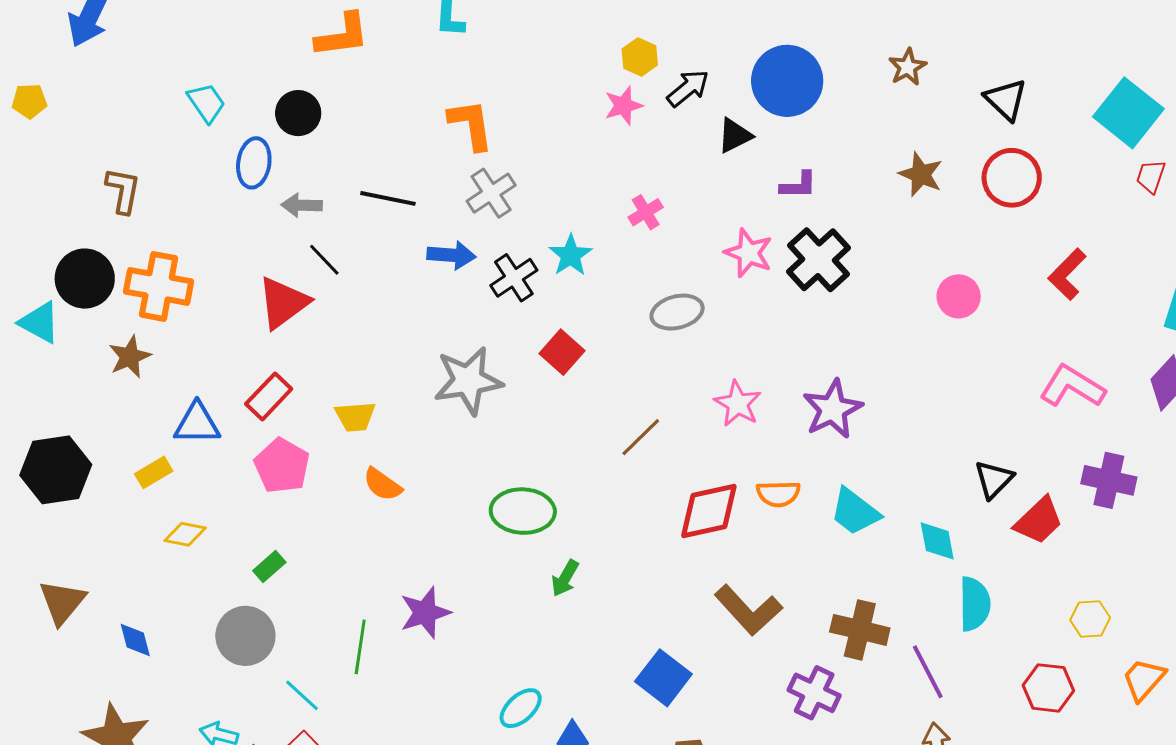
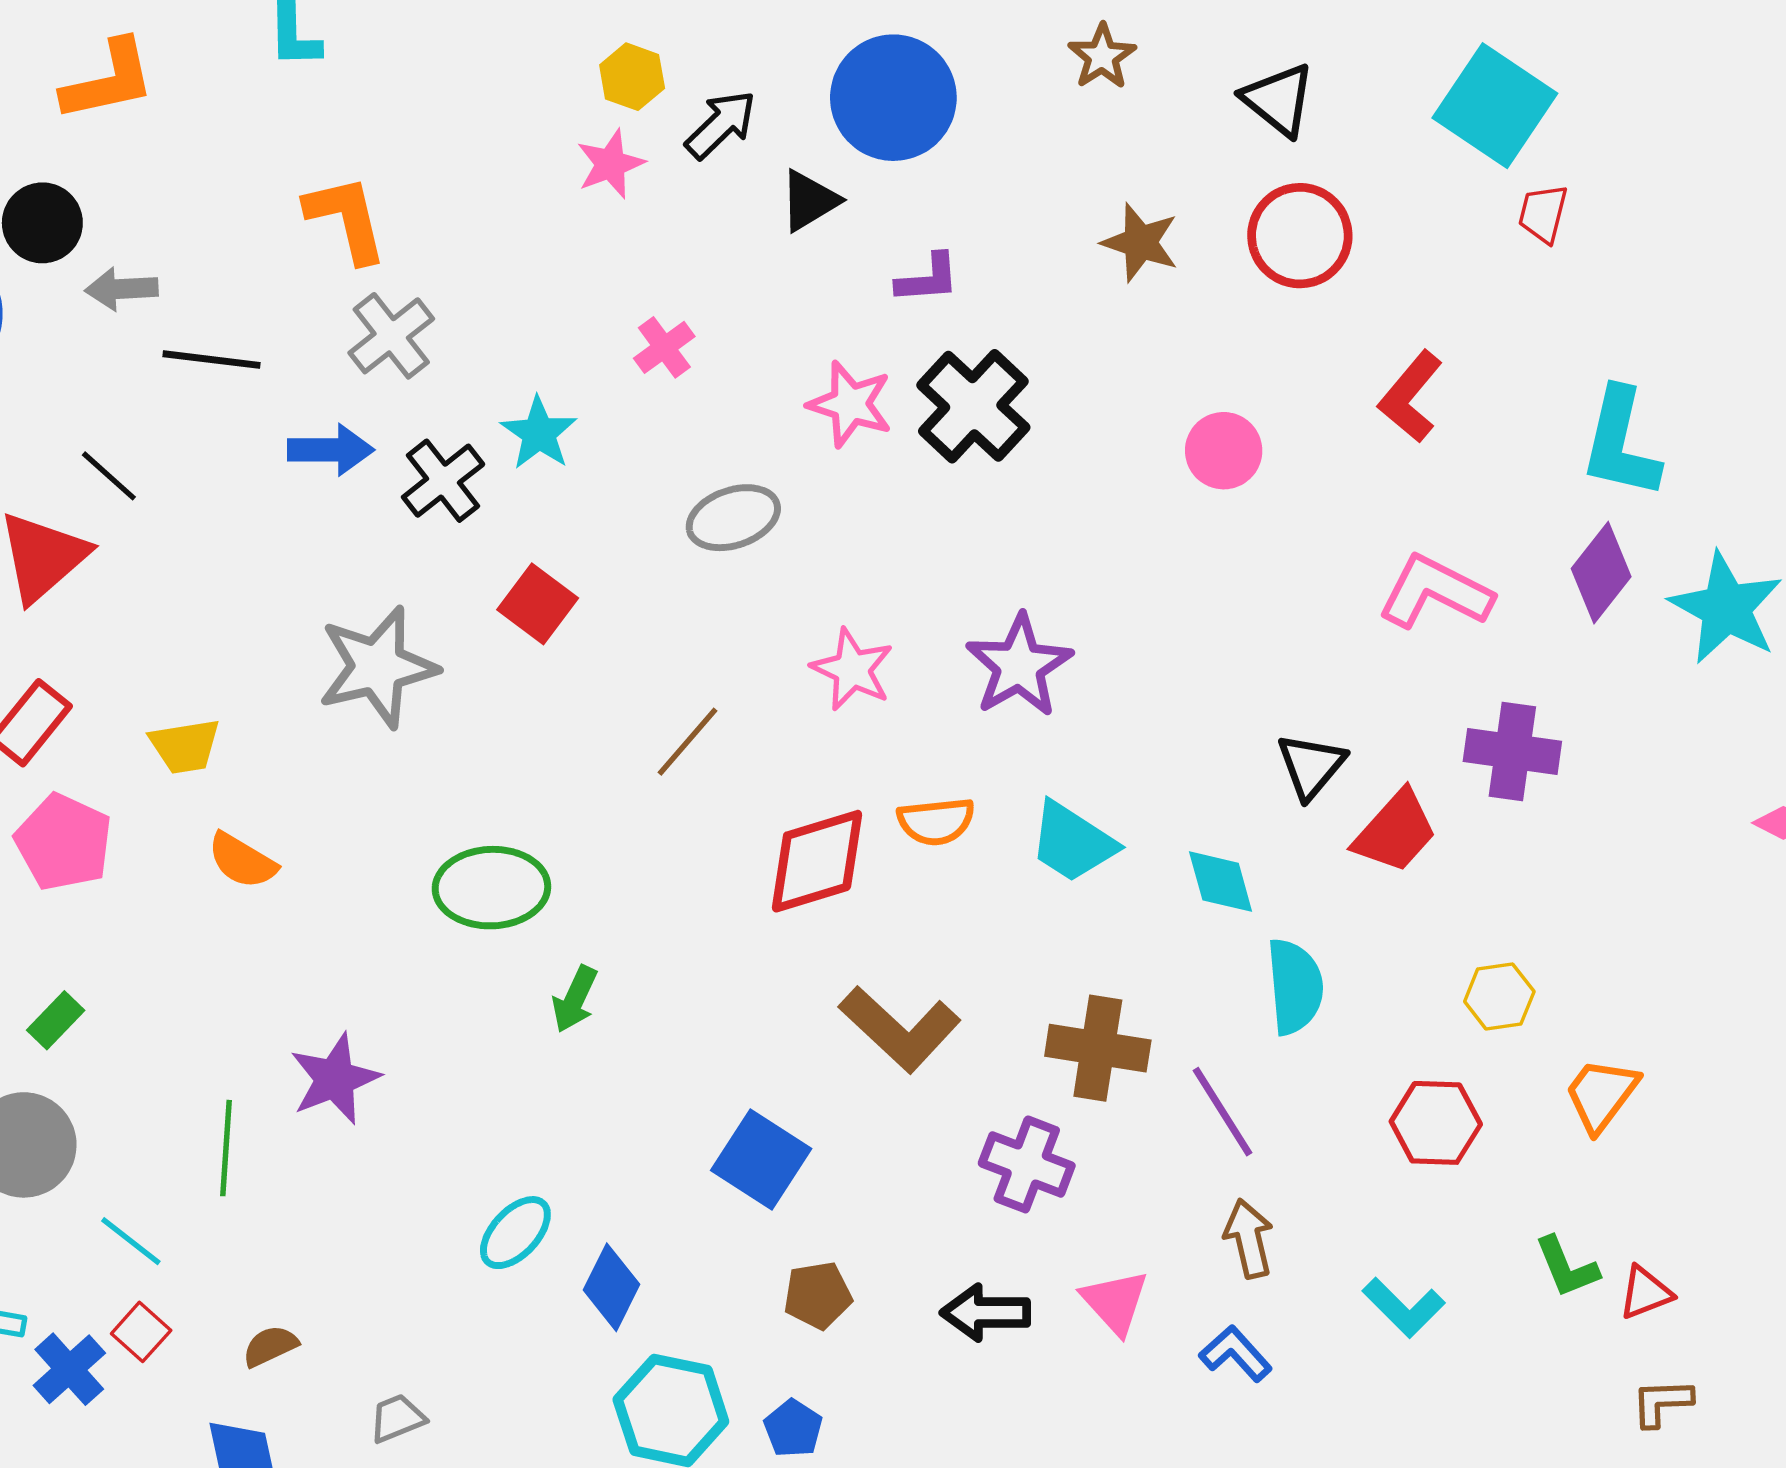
gray arrow: (302, 205) -> (122, 289), moved

